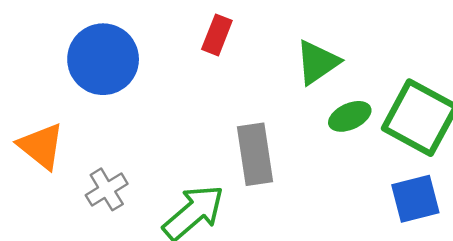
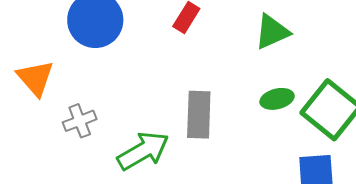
green triangle: (317, 62) -> (272, 32), moved

